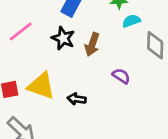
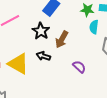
cyan semicircle: (131, 21) -> (94, 27), turned -72
black arrow: (77, 99) -> (43, 56), moved

